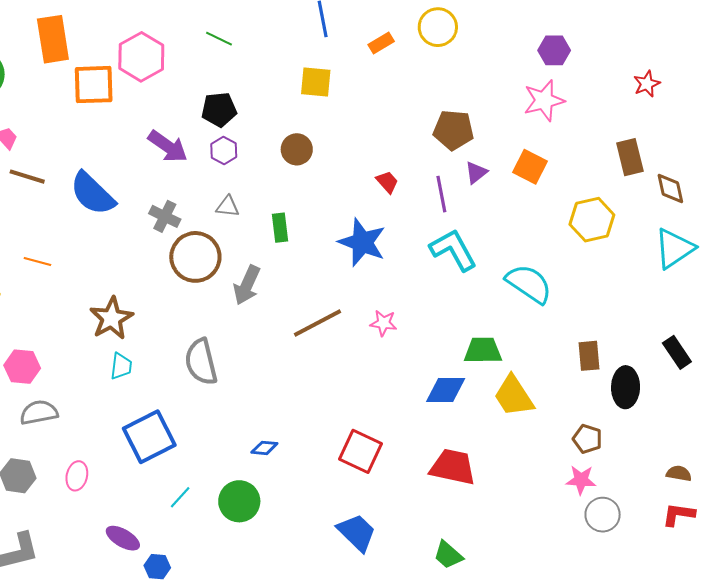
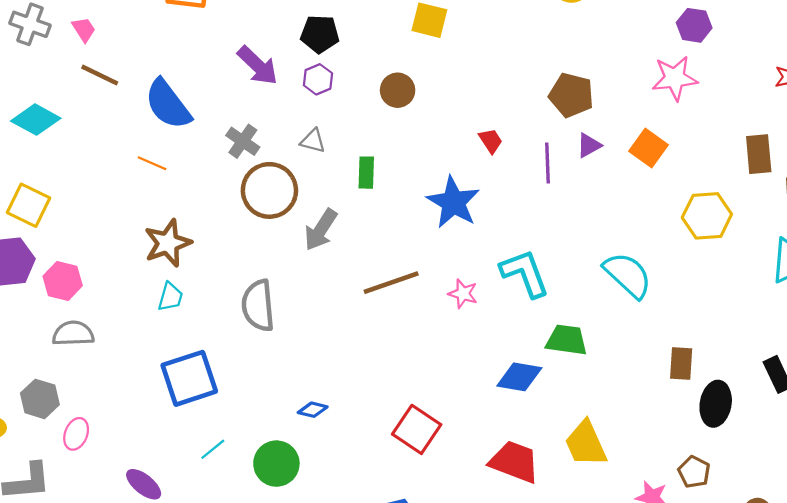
cyan L-shape: (453, 250) -> (525, 273), moved
orange line: (37, 261) -> (152, 163), moved
yellow trapezoid: (514, 396) -> (586, 444), moved
brown pentagon: (587, 439) -> (694, 472), moved
pink ellipse: (77, 476) -> (76, 434), moved

